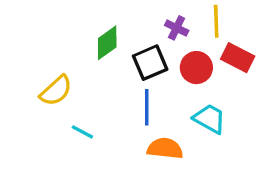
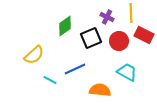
blue line: (147, 107) -> (75, 69), moved, turned 65

